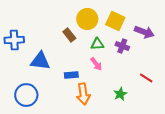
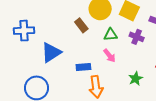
blue triangle: (40, 61) -> (51, 52), turned -40
green star: (120, 94) -> (136, 79), moved

